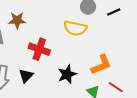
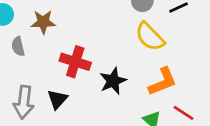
yellow semicircle: (75, 28) -> (150, 37), moved, turned 35
black star: (67, 74) -> (113, 81), moved

